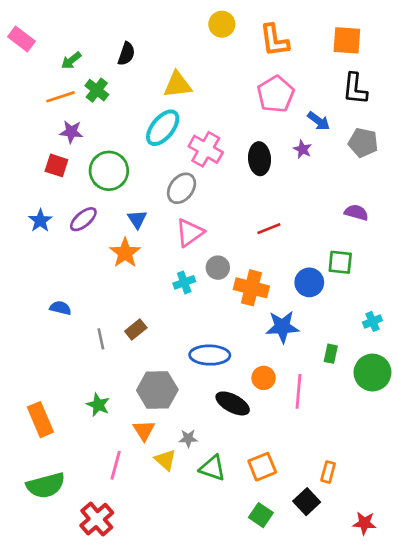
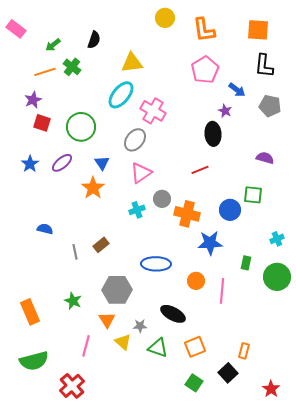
purple star: (71, 132) -> (33, 100), moved, turned -30
black ellipse: (260, 159) -> (213, 134), moved
black ellipse: (233, 403) -> (173, 314), moved
red star: (364, 523) -> (271, 389), turned 30

